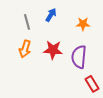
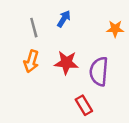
orange star: (83, 24) -> (115, 29), moved
red rectangle: (92, 84) -> (84, 105), moved

